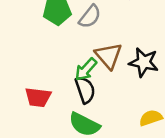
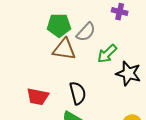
brown triangle: (109, 56) -> (64, 49), moved, turned -45
green arrow: (86, 69) -> (107, 54), moved

